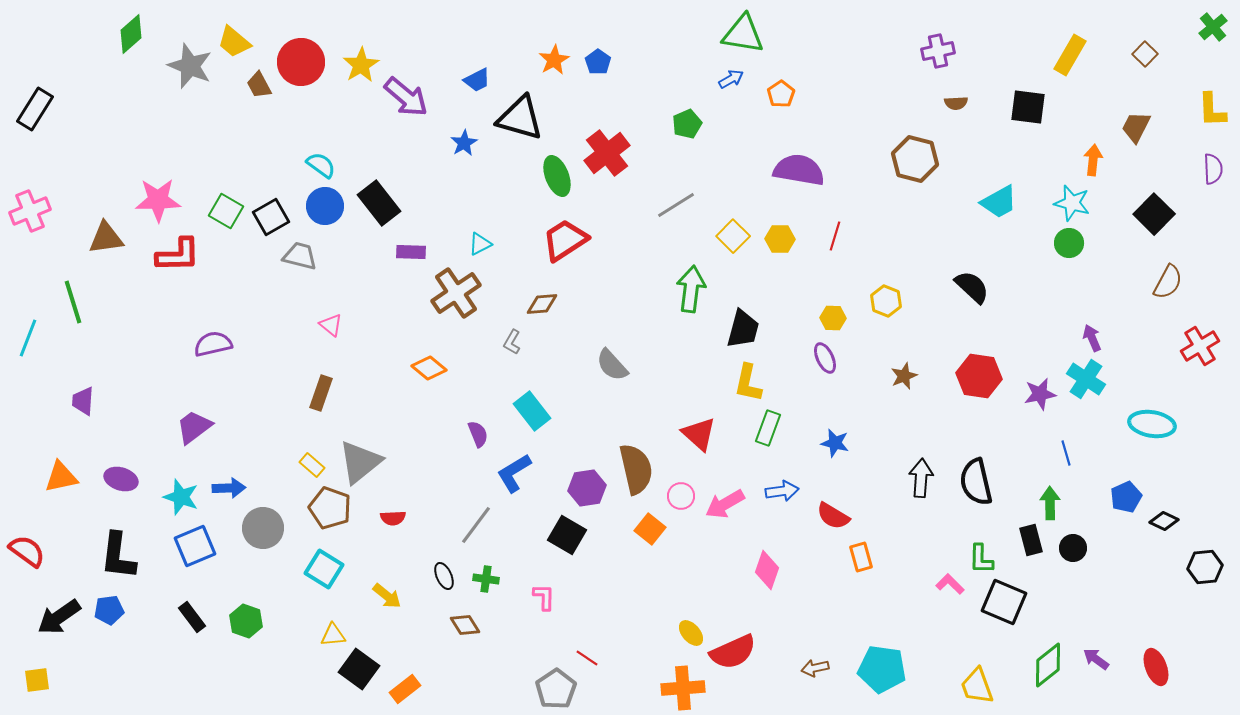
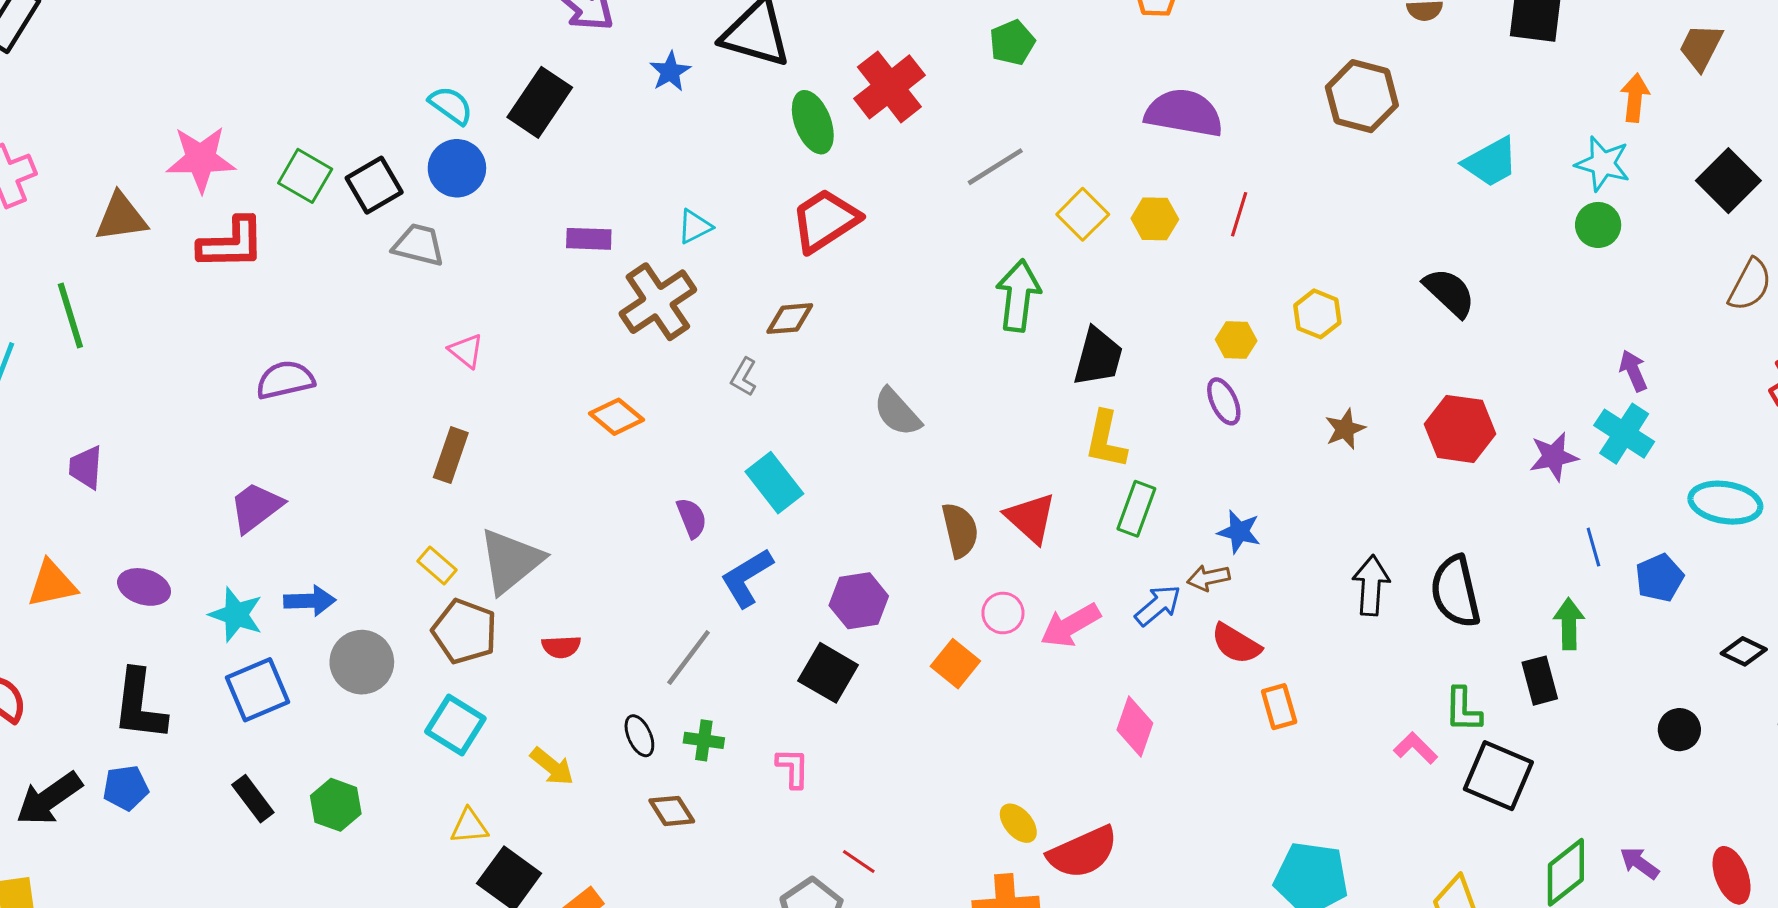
black rectangle: (379, 203) -> (540, 102), moved, turned 72
brown semicircle: (636, 469) -> (960, 530), moved, size x0.7
blue arrow: (782, 491) -> (1158, 605), turned -32
blue pentagon: (1126, 497) -> (1659, 578), moved
black circle: (1073, 548) -> (1679, 730), moved
brown arrow: (815, 668) -> (1208, 578), moved

